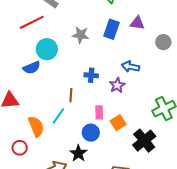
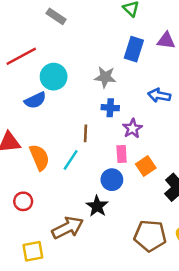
red line: (32, 22) -> (21, 56), moved
gray star: (81, 35) -> (105, 77), moved
purple star: (117, 85) -> (132, 128), moved
orange semicircle: (36, 126) -> (39, 157), moved

